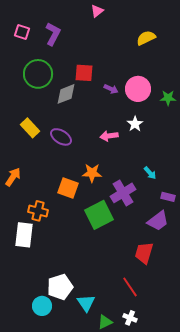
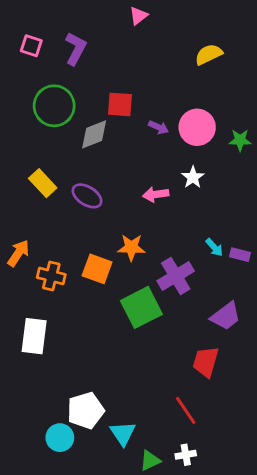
purple rectangle: (168, 197) -> (240, 255), moved
orange cross: (38, 211) -> (51, 276), moved
white cross: (130, 318) -> (186, 455), turned -32

